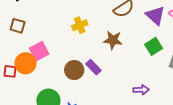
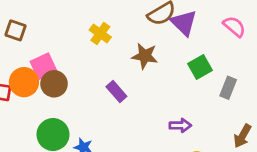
purple triangle: (155, 15) -> (184, 23), moved
yellow cross: (80, 25) -> (100, 34), turned -35
brown circle: (74, 70) -> (54, 84), moved

